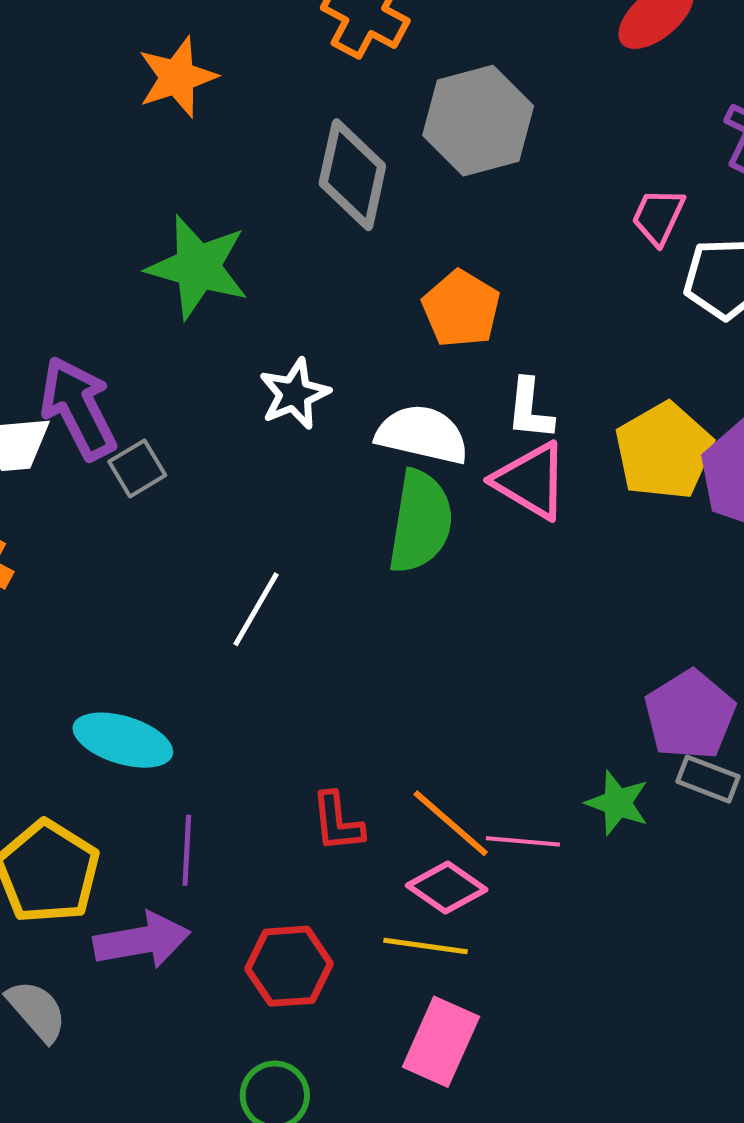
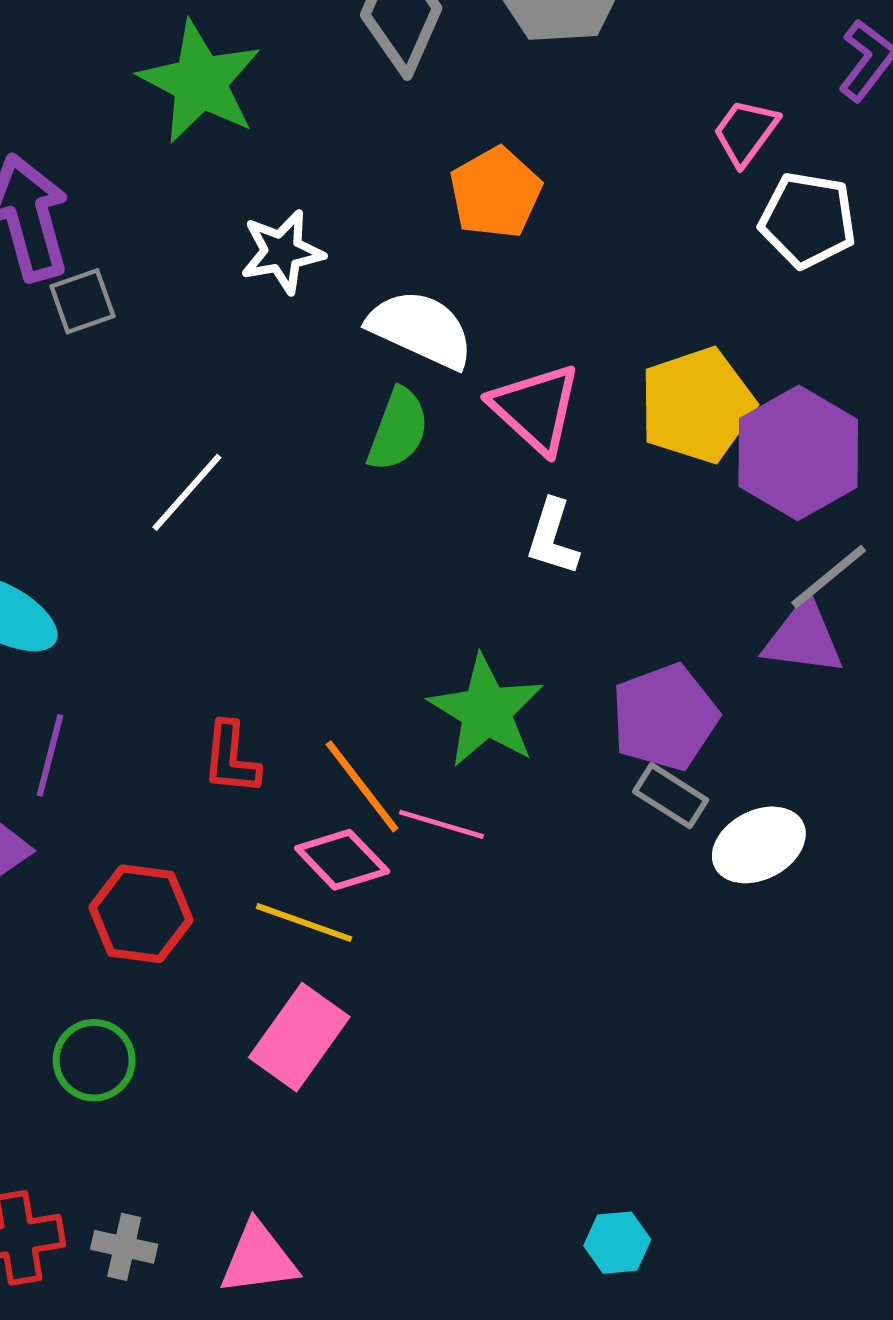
white L-shape: (530, 409) -> (553, 537), moved
green semicircle: (420, 522) -> (398, 430), size x0.7
green star: (617, 803) -> (486, 711), moved, size x1.5

